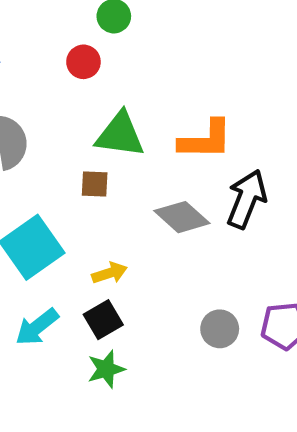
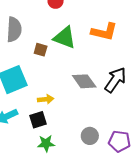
orange L-shape: (205, 140) -> (104, 32), moved
brown square: (95, 184) -> (41, 50), moved
green star: (106, 369) -> (46, 143), moved

